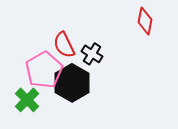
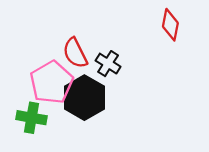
green cross: (27, 100) -> (32, 118), turned -35

